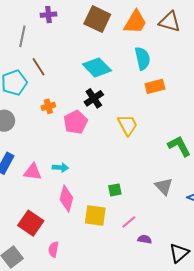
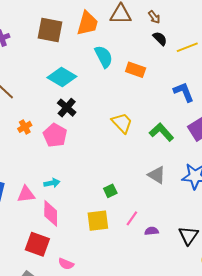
orange rectangle: (155, 86) -> (136, 70), moved, turned 48
yellow trapezoid: (128, 125) -> (122, 123), moved
pink diamond: (66, 199) -> (51, 213), moved
pink semicircle: (53, 249) -> (66, 264), turned -63

